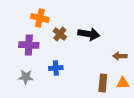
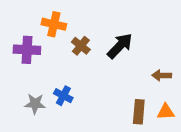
black arrow: (89, 34) -> (120, 46), turned -55
purple cross: (29, 45) -> (27, 50), moved
blue cross: (56, 68) -> (63, 96), moved, turned 32

